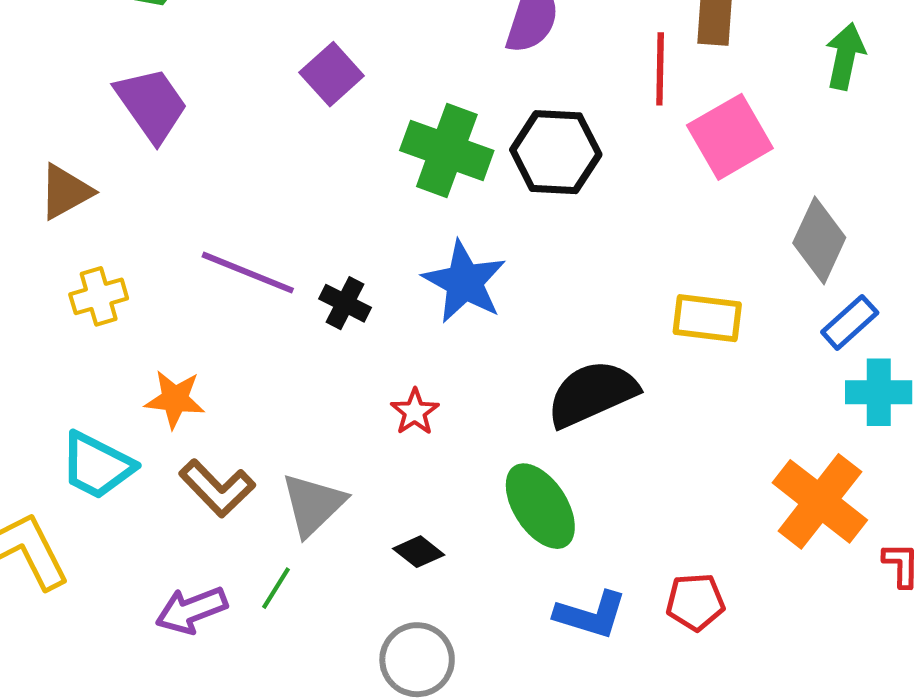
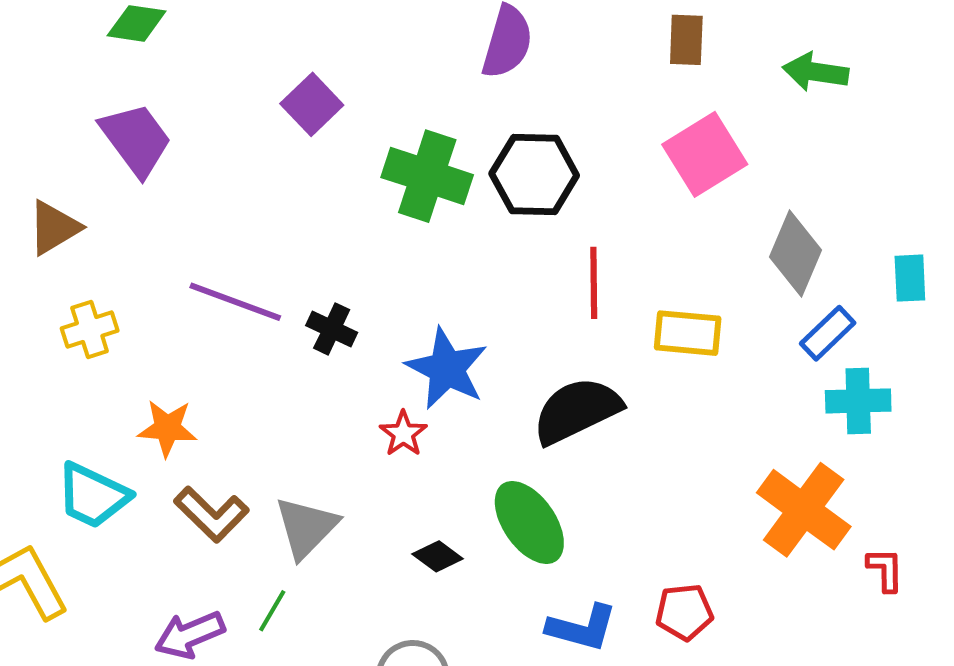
green arrow: (845, 56) -> (816, 72), turned -92
red line: (660, 69) -> (594, 283), moved
blue star: (464, 282) -> (447, 369), moved
black diamond: (419, 552) -> (438, 556), moved

